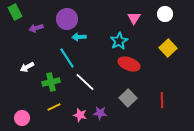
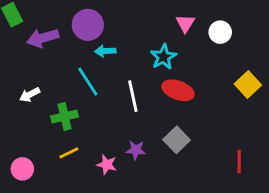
white circle: (165, 14) -> (220, 32), moved
purple arrow: (36, 28) -> (43, 38), size x1.5
yellow square: (168, 48) -> (248, 84), moved
white line: (85, 82) -> (133, 96), moved, turned 35
red line: (162, 100) -> (239, 162), moved
purple star: (100, 113) -> (136, 150), moved

